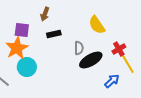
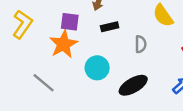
black ellipse: (91, 60) -> (133, 85), moved
cyan circle: (27, 67) -> (97, 68), moved

